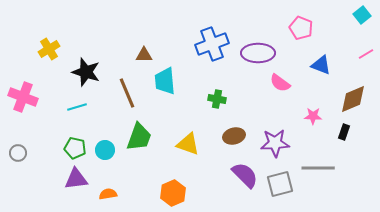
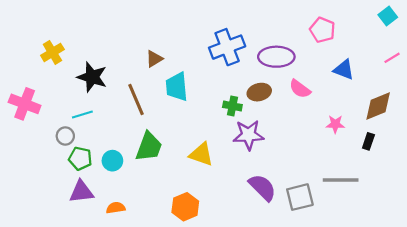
brown triangle: (144, 55) -> (154, 59), turned -30
brown ellipse: (234, 136) -> (259, 92), moved
purple star: (275, 143) -> (248, 135), moved
gray circle: (18, 153) -> (65, 136), moved

